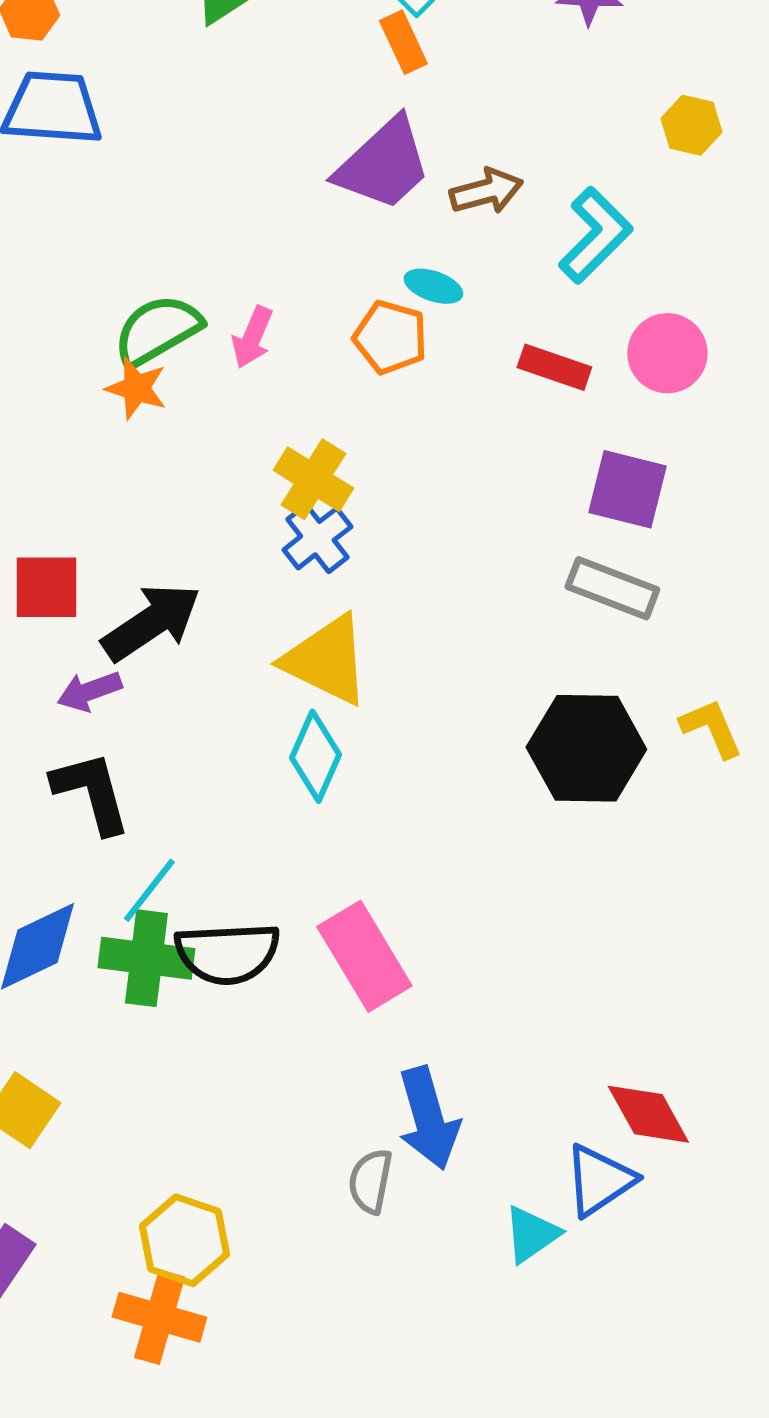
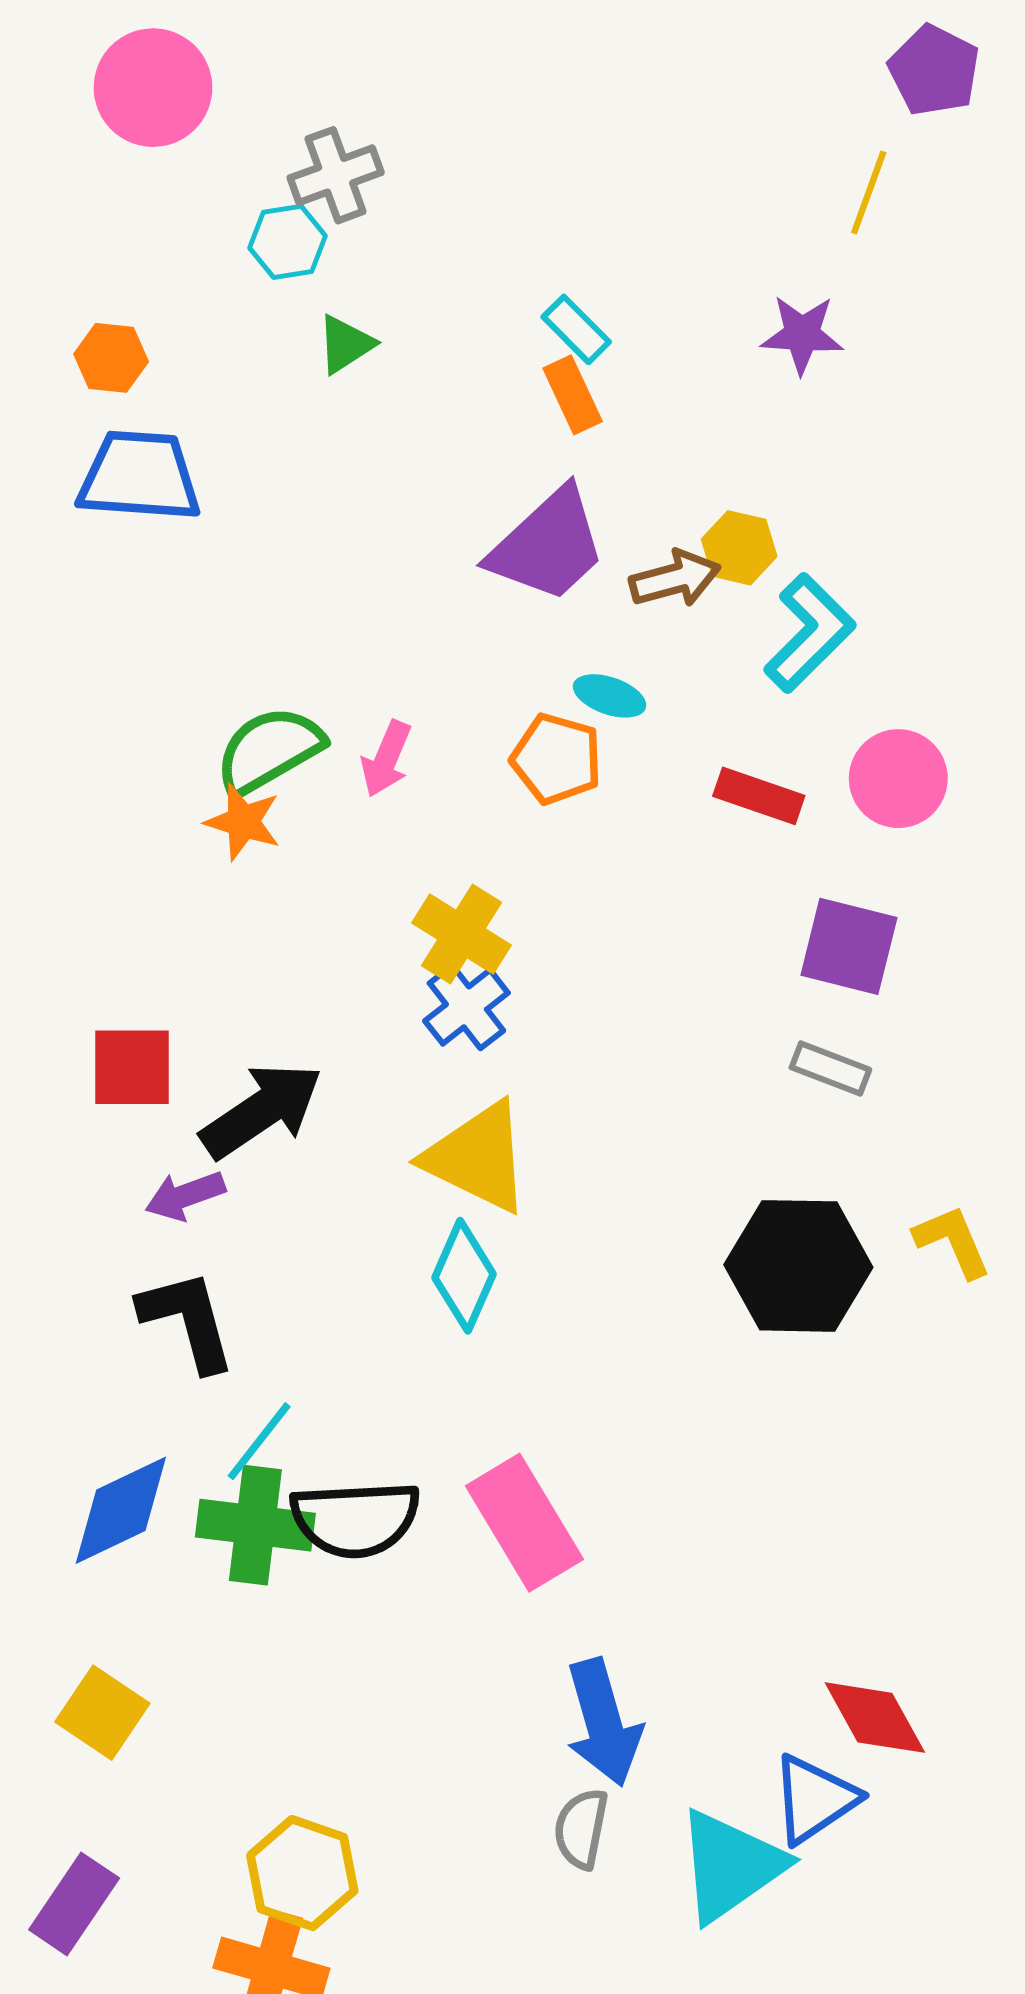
yellow hexagon: (691, 125) -> (739, 548), moved
gray rectangle: (612, 588) -> (830, 1069), size x0.7
gray semicircle: (370, 1181) -> (581, 1829), moved
cyan triangle: (531, 1234) -> (730, 1866), size x1.6

